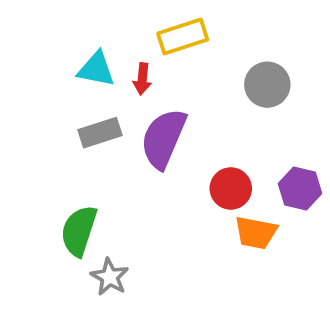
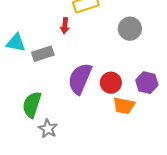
cyan triangle: (96, 69) -> (16, 43), moved
purple semicircle: (163, 138) -> (80, 79), moved

